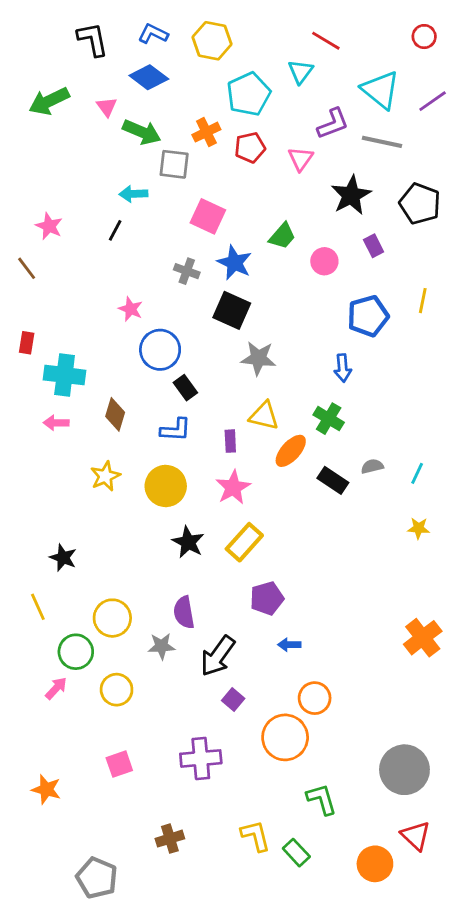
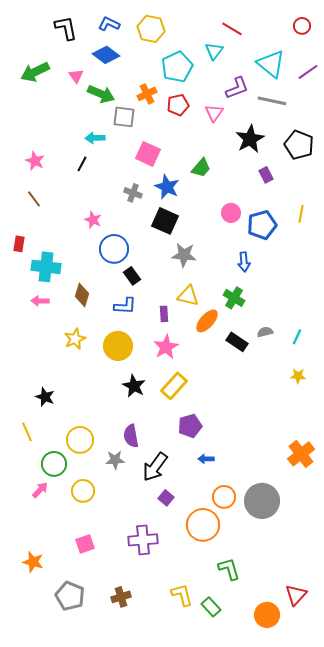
pink circle: (324, 261) -> (231, 213), moved
brown line: (27, 268) -> (34, 199), moved
gray circle: (404, 770) -> (262, 501), moved
red triangle: (416, 836) -> (296, 595), turned 30
gray pentagon: (97, 878) -> (70, 596), moved

